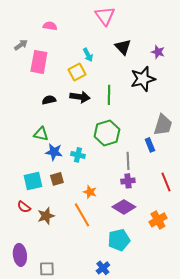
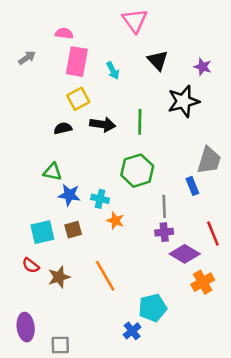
pink rectangle: (39, 62) -> (77, 62), moved
yellow square: (77, 72) -> (78, 99), moved
orange star: (90, 192) -> (115, 221), moved
purple diamond: (124, 207) -> (185, 254), moved
blue cross: (103, 268) -> (132, 331), moved

